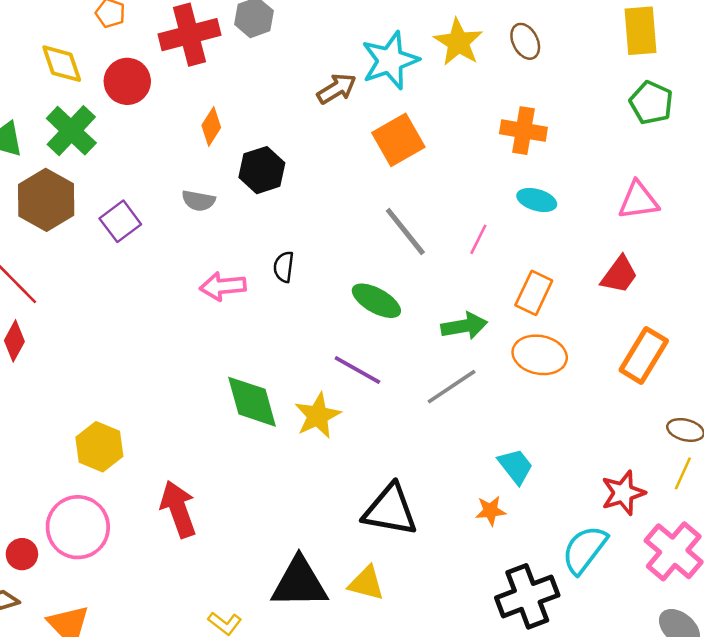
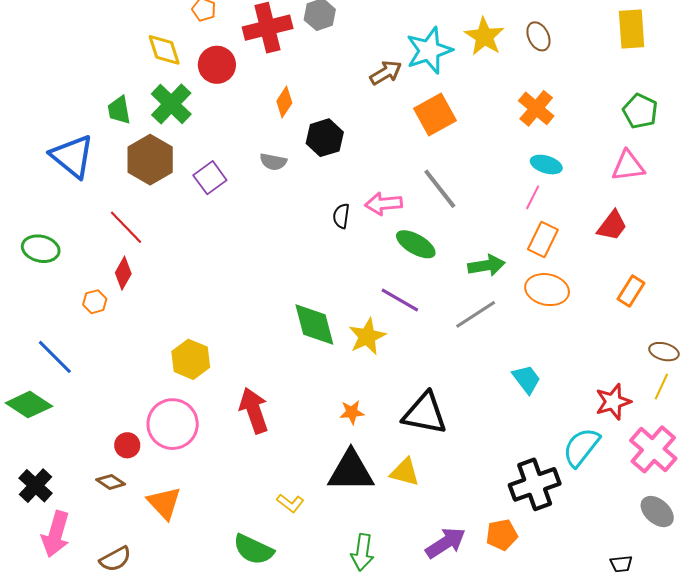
green pentagon: (651, 103) -> (640, 111), moved
orange cross: (523, 131) -> (536, 108), turned 30
pink line: (478, 239) -> (533, 197), moved
pink arrow: (223, 286) -> (383, 204), moved
orange rectangle: (644, 355) -> (631, 291), size x0.7
orange star: (491, 511) -> (352, 412), moved

